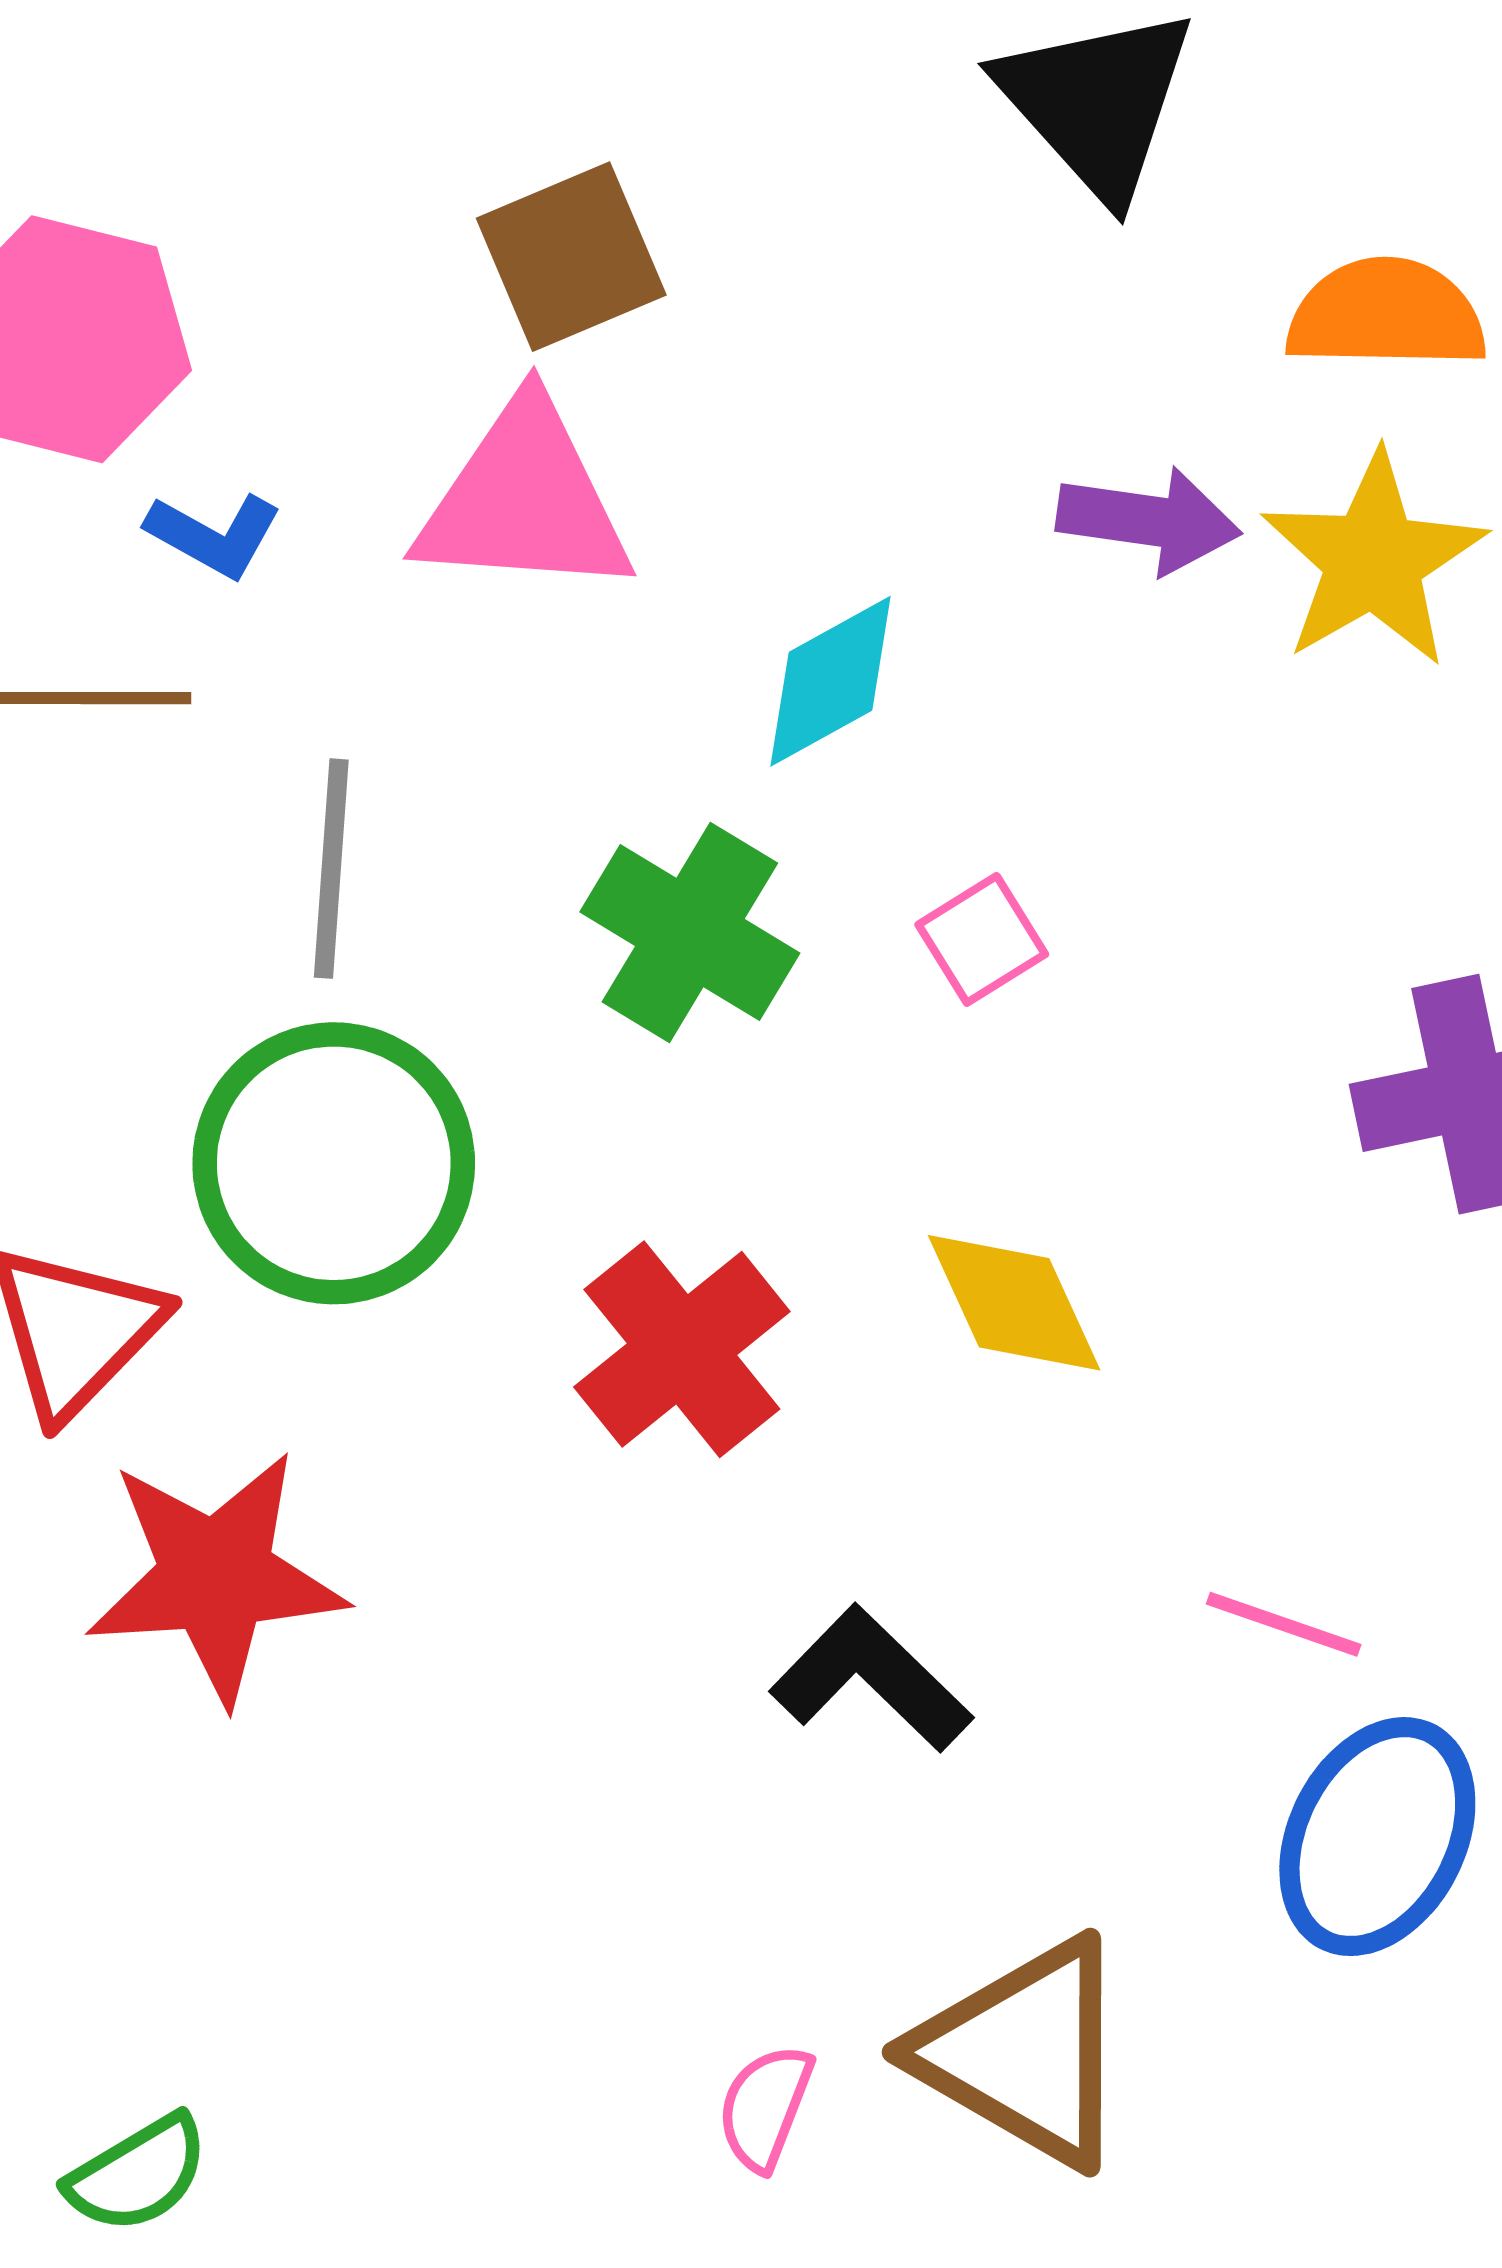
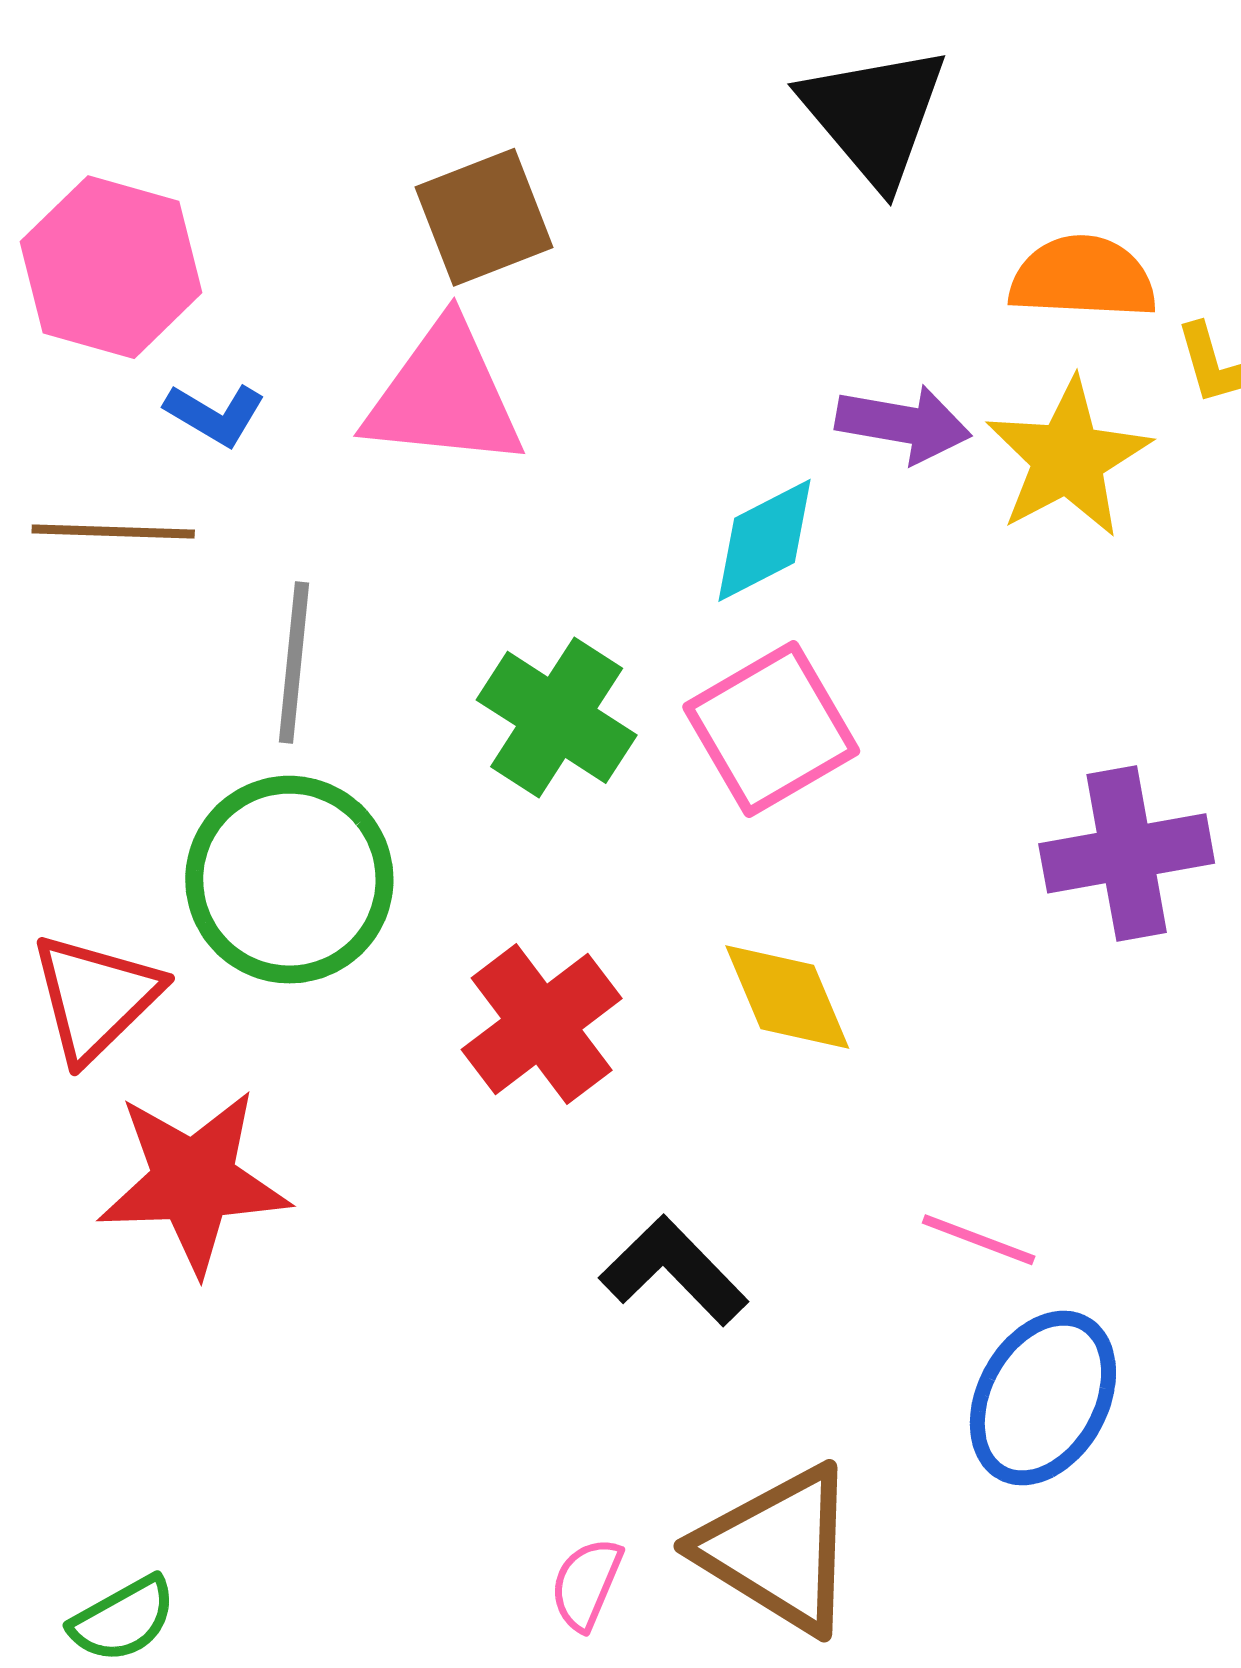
cyan diamond: (831, 681) -> (765, 540), moved
pink square: (982, 939) -> (771, 729), size x1.8

